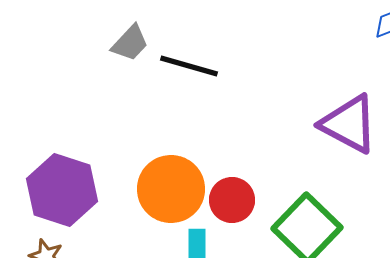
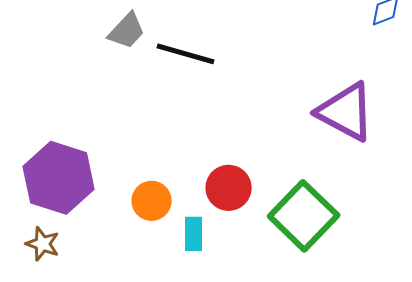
orange circle: (171, 189) -> (152, 201), moved, size x0.6

